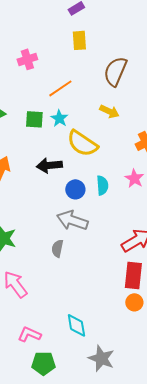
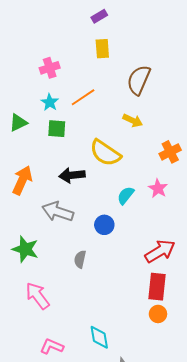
cyan star: (59, 118) -> (50, 102), moved
cyan semicircle: (102, 185) -> (126, 195), turned -138
blue circle: (75, 189) -> (104, 225), moved
gray arrow: (72, 220) -> (58, 212), moved

